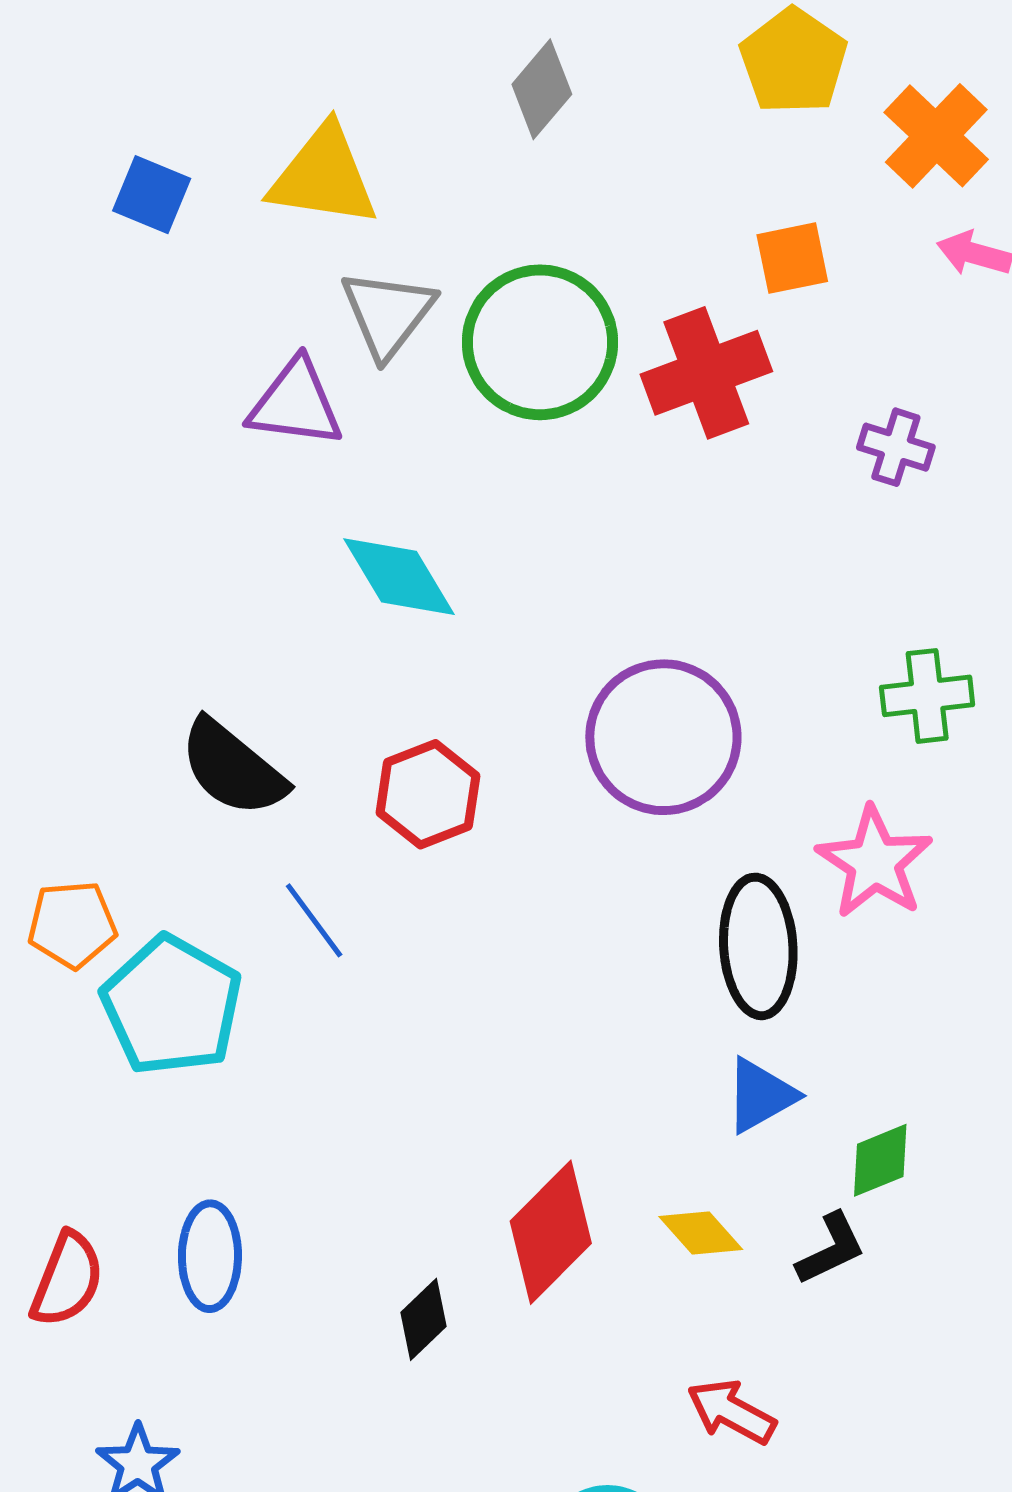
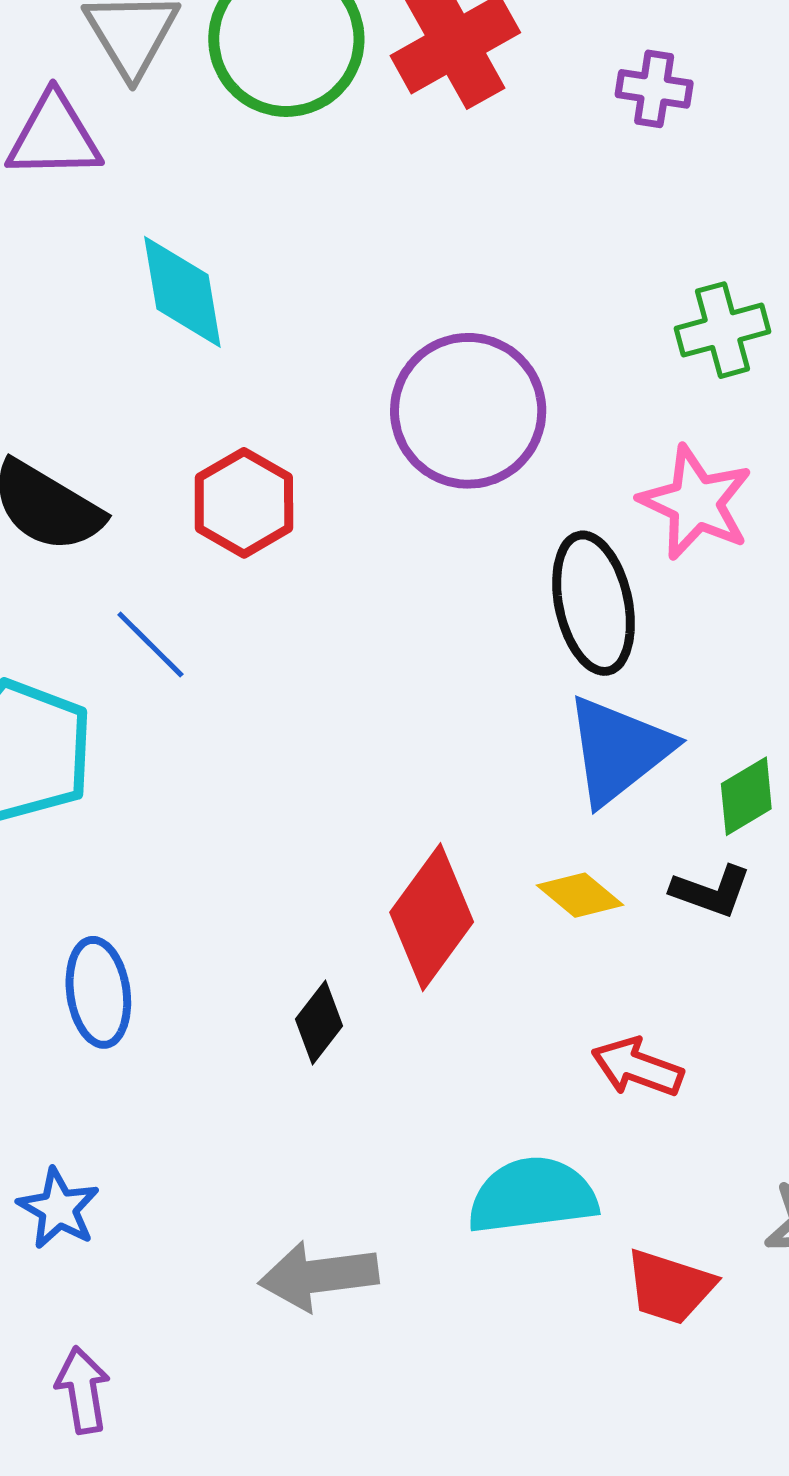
cyan diamond: (399, 577) -> (182, 292), turned 30
blue triangle: (761, 1095) -> (618, 750), size x1.5
black L-shape: (831, 1249) -> (711, 891), turned 54

